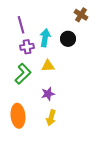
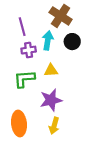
brown cross: (81, 15) -> (61, 16), moved, size x1.5
green L-shape: (23, 74) -> (24, 79), turned -140
purple star: (48, 94) -> (51, 100), size x1.5

